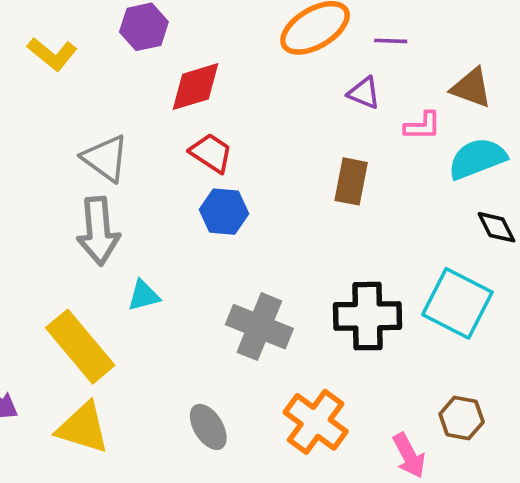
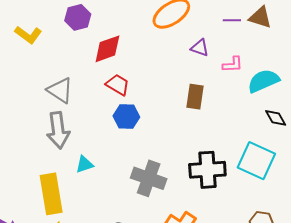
purple line: (391, 41) -> (232, 20), moved
brown triangle: (471, 88) -> (260, 17), moved
yellow rectangle: (80, 347) -> (51, 194), turned 33

